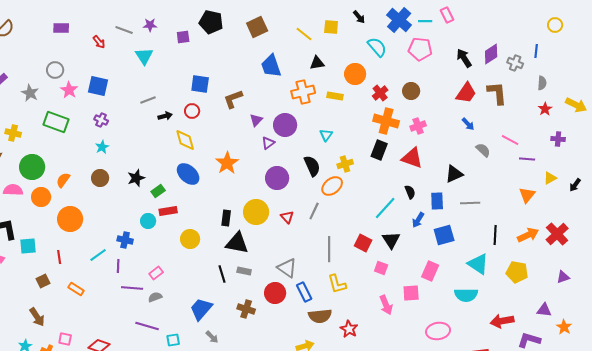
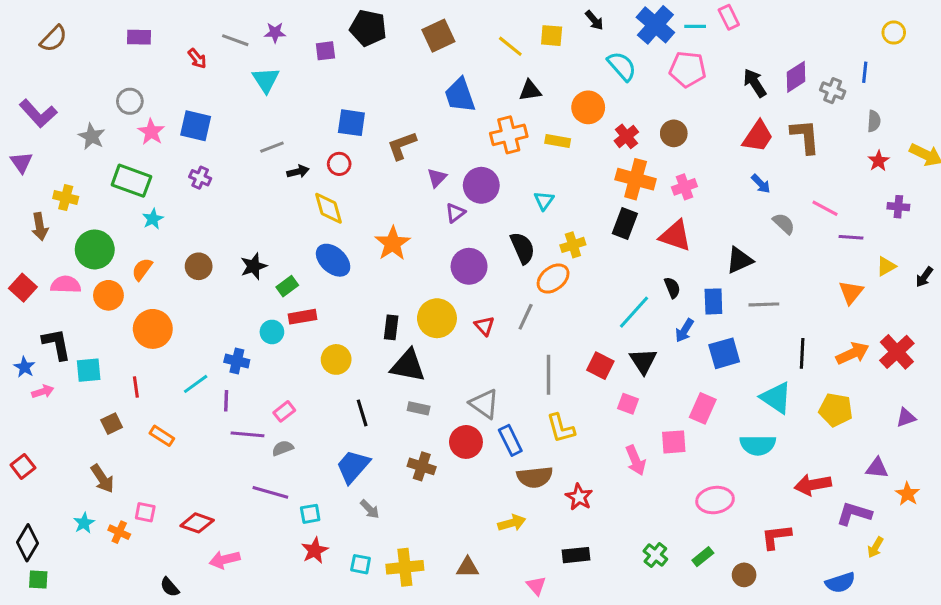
cyan star: (102, 147) -> (153, 219), moved
black line: (222, 274) -> (362, 413), moved

